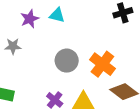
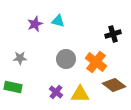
black cross: (123, 13) -> (113, 34), moved
gray star: (13, 46) -> (20, 58), moved

